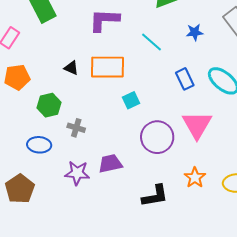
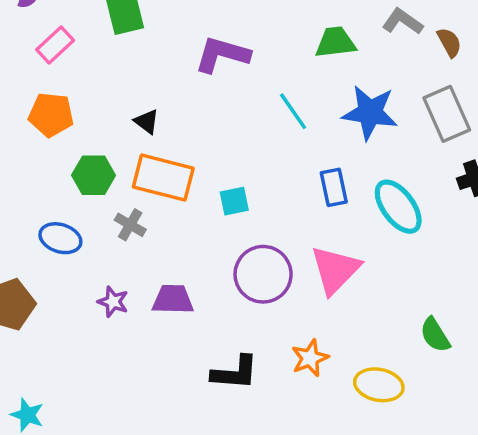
blue star: (195, 32) -> (370, 113), size x1.8
orange rectangle: (107, 67) -> (163, 178), moved
purple star: (77, 173) -> (113, 302), size x0.7

